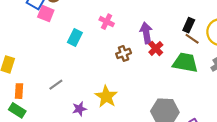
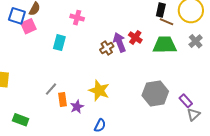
pink square: (46, 14) -> (28, 26), turned -35
pink cross: (107, 22) -> (77, 18), moved
purple arrow: (146, 33) -> (120, 42), moved
orange rectangle: (19, 91) -> (63, 99), moved

